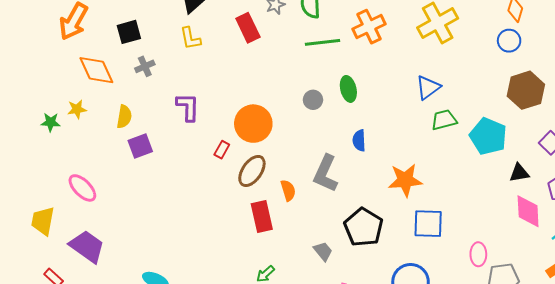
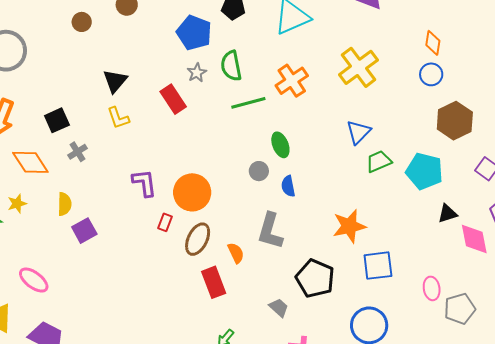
gray circle: (313, 100) -> (259, 171), moved
purple L-shape: (188, 107) -> (144, 183), moved
blue semicircle: (359, 140) -> (288, 186), moved
black triangle: (519, 173) -> (447, 214), moved

